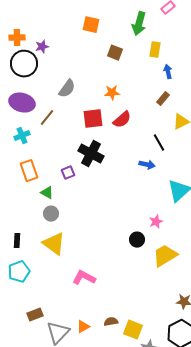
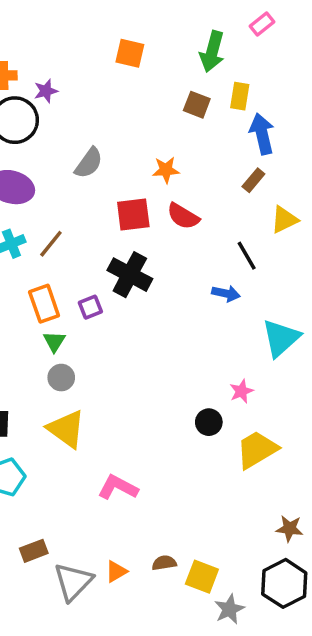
brown square: (115, 53) -> (197, 105), moved
blue arrow: (168, 72) -> (262, 134), size x1.6
brown line: (47, 118) -> (51, 244), moved
red semicircle: (122, 120) -> (183, 216), turned 72
orange rectangle: (29, 171) -> (44, 304), moved
green triangle: (47, 193) -> (54, 341), turned 32

